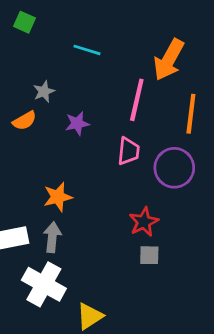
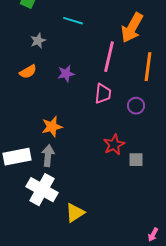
gray star: (44, 92) -> (38, 41), moved
purple circle: (174, 168) -> (136, 106), size x0.6
gray square: (149, 255) -> (136, 160), moved

